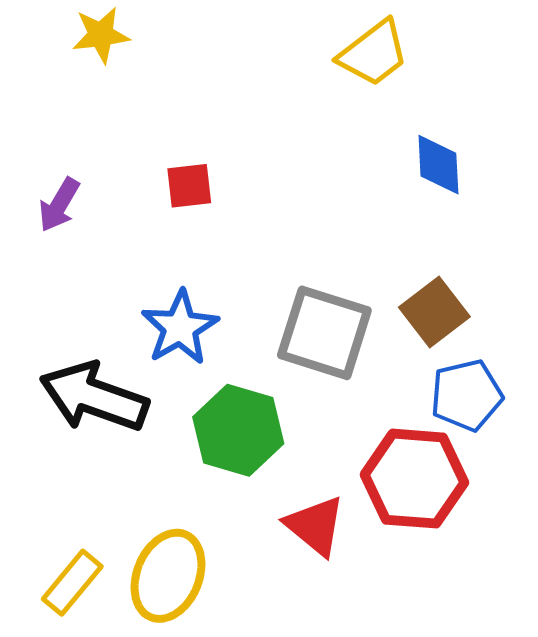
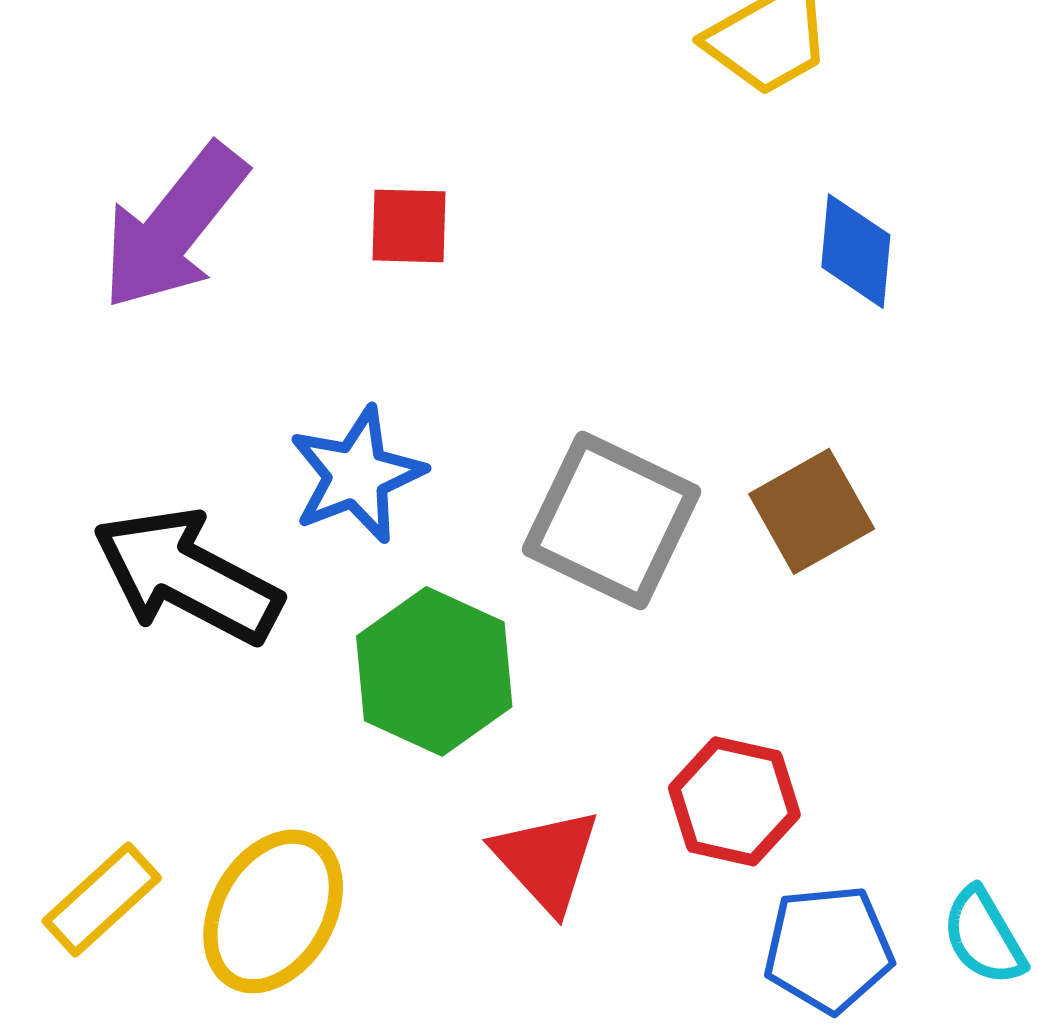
purple arrow: (59, 205) -> (174, 227), size x1.8
blue pentagon: (467, 395) -> (828, 949), moved
red hexagon: (415, 479) -> (734, 801), size x0.7

